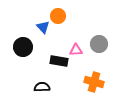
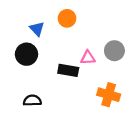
blue triangle: (43, 27) -> (37, 29), moved
black semicircle: (42, 87) -> (32, 100), moved

